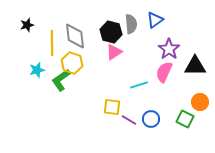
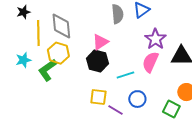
black star: (27, 25) -> (23, 12), moved
black hexagon: (111, 32) -> (97, 61), moved
blue circle: (151, 119) -> (137, 99), moved

